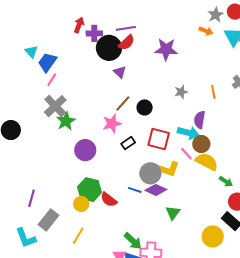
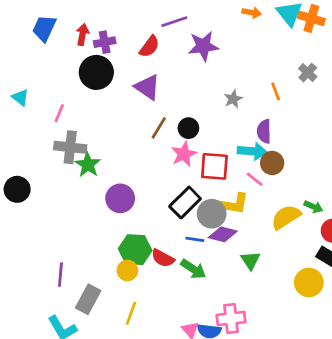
purple line: (126, 28) -> (174, 22), moved
black circle: (109, 48) -> (96, 72), moved
cyan triangle: (31, 52) -> (20, 98), moved
blue trapezoid: (47, 62) -> (44, 28), moved
purple triangle: (120, 72) -> (147, 87), size x1.5
gray cross: (55, 106) -> (70, 147), turned -30
pink star: (112, 123) -> (184, 154), moved
black rectangle: (128, 143) -> (185, 202), moved, size x1.6
yellow semicircle: (207, 162) -> (286, 217), moved, turned -50
green arrow: (133, 241) -> (193, 269), moved

